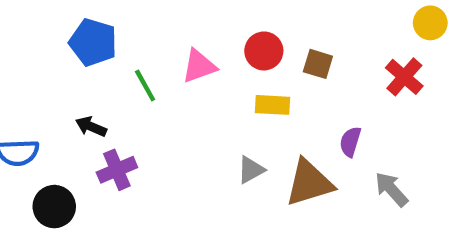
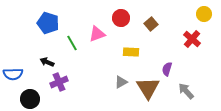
red circle: (264, 51) -> (121, 18), moved
brown square: (318, 64) -> (151, 24), moved, turned 32
brown triangle: (309, 183) -> (148, 88), turned -45

